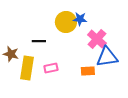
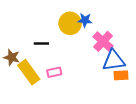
yellow rectangle: (27, 68) -> (29, 72), turned -45
orange rectangle: (88, 71) -> (121, 75), moved

